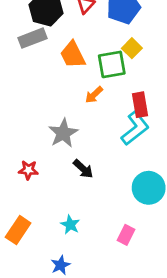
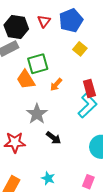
orange trapezoid: (73, 55) -> (26, 80), moved
green square: (112, 64) -> (38, 64), moved
red star: (28, 170) -> (15, 142), size x1.5

